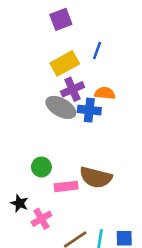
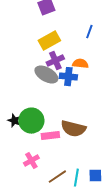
blue line: (97, 50) -> (89, 32), moved
green circle: (41, 167) -> (31, 121), size x1.6
black star: (19, 203) -> (14, 121), moved

